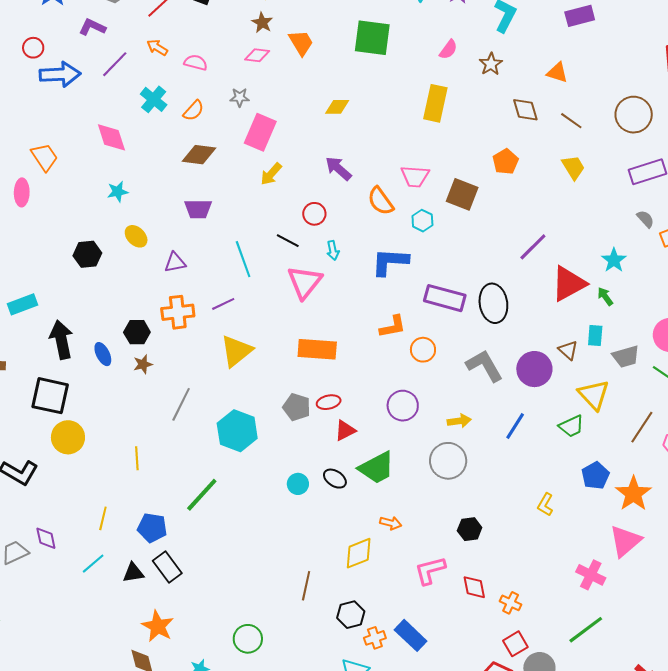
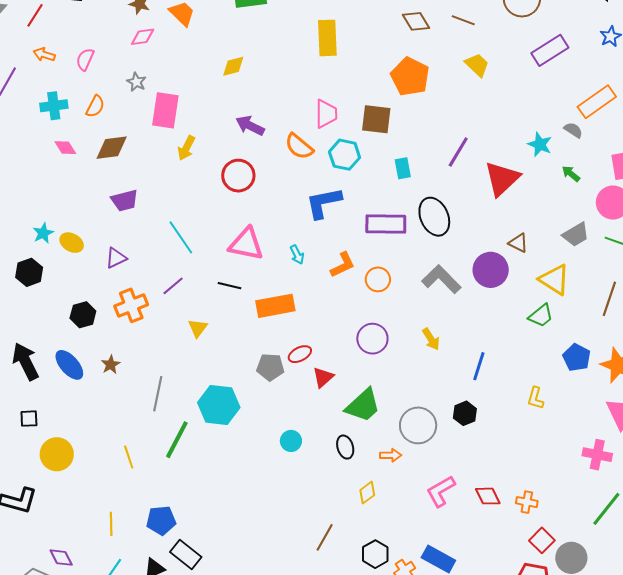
pink semicircle: (196, 62) -> (85, 59), turned -65
gray star: (240, 97) -> (136, 82), turned -30
cyan cross: (154, 99) -> (54, 106), turned -32
pink diamond: (111, 137) -> (65, 148), moved, size x0.7
orange pentagon: (506, 162) -> (410, 77), size x1.5
pink trapezoid: (415, 176) -> (326, 114), turned -80
cyan star: (118, 192) -> (43, 233), moved
red circle: (314, 214) -> (238, 176), size x1.4
gray semicircle: (645, 219) -> (573, 130), moved
cyan hexagon: (422, 221) -> (345, 155), size x1.4
black line: (288, 241) -> (229, 286), moved
cyan arrow: (333, 250) -> (297, 255), moved
pink triangle: (305, 282) -> (246, 244), turned -42
green arrow: (605, 296) -> (571, 174), moved
black hexagon: (137, 332) -> (83, 315), moved
cyan rectangle: (595, 335) -> (403, 168), moved
yellow triangle: (236, 351) -> (198, 328), size x0.6
blue ellipse: (103, 354) -> (69, 365), size x1.4
black square: (50, 396) -> (29, 419), size x0.5
yellow arrow: (459, 421) -> (431, 339), turned 80
blue line: (515, 426) -> (479, 366), moved
gray circle: (448, 461) -> (418, 425), moved
black ellipse: (335, 479) -> (345, 447), moved, turned 55
green line: (202, 495) -> (177, 440), moved
black hexagon: (470, 529) -> (465, 413), moved
yellow diamond: (359, 553) -> (367, 493), size x0.7
brown line: (306, 586) -> (325, 537), turned 32

